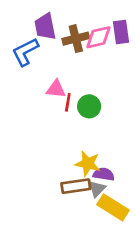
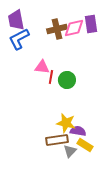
purple trapezoid: (45, 27) -> (16, 20), moved
gray triangle: (97, 189) -> (70, 151), moved
yellow rectangle: (113, 207) -> (85, 145), moved, size x0.7

